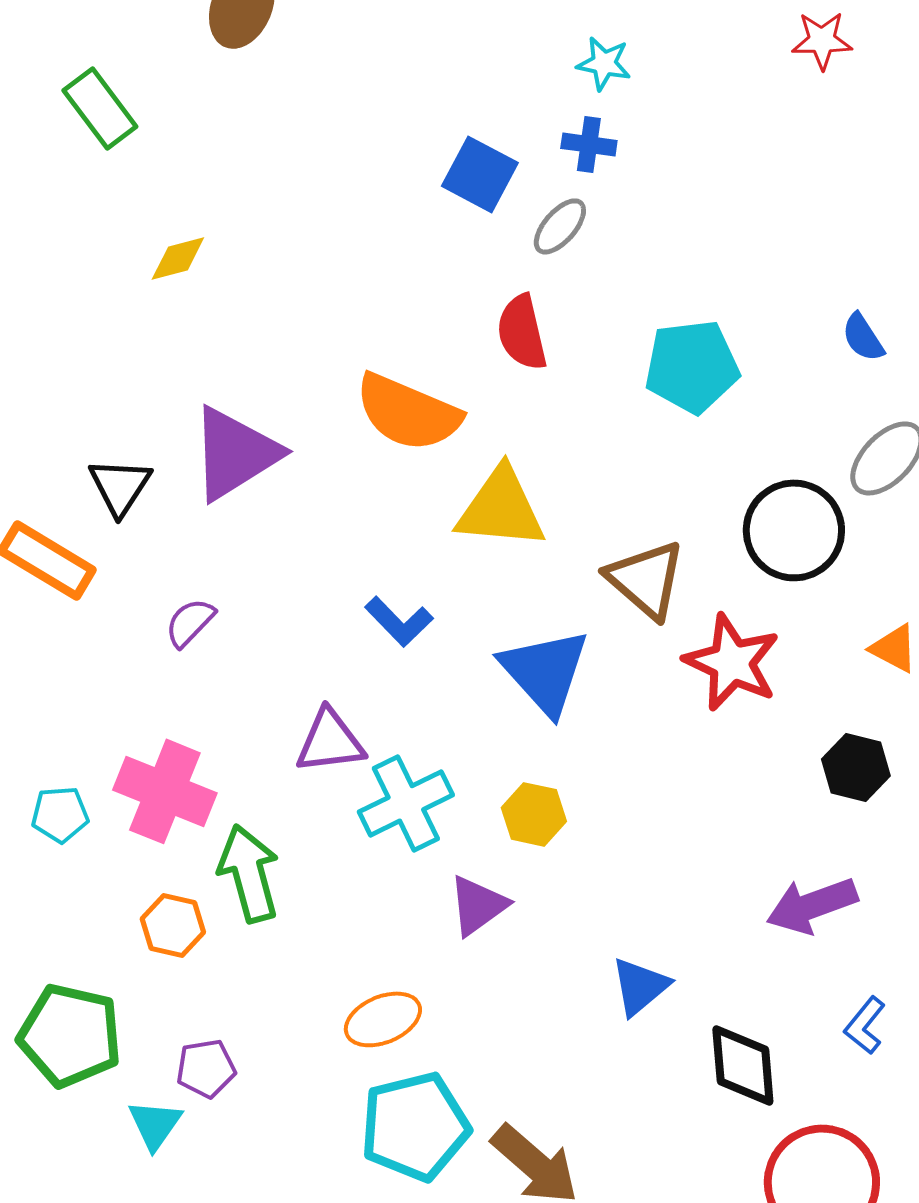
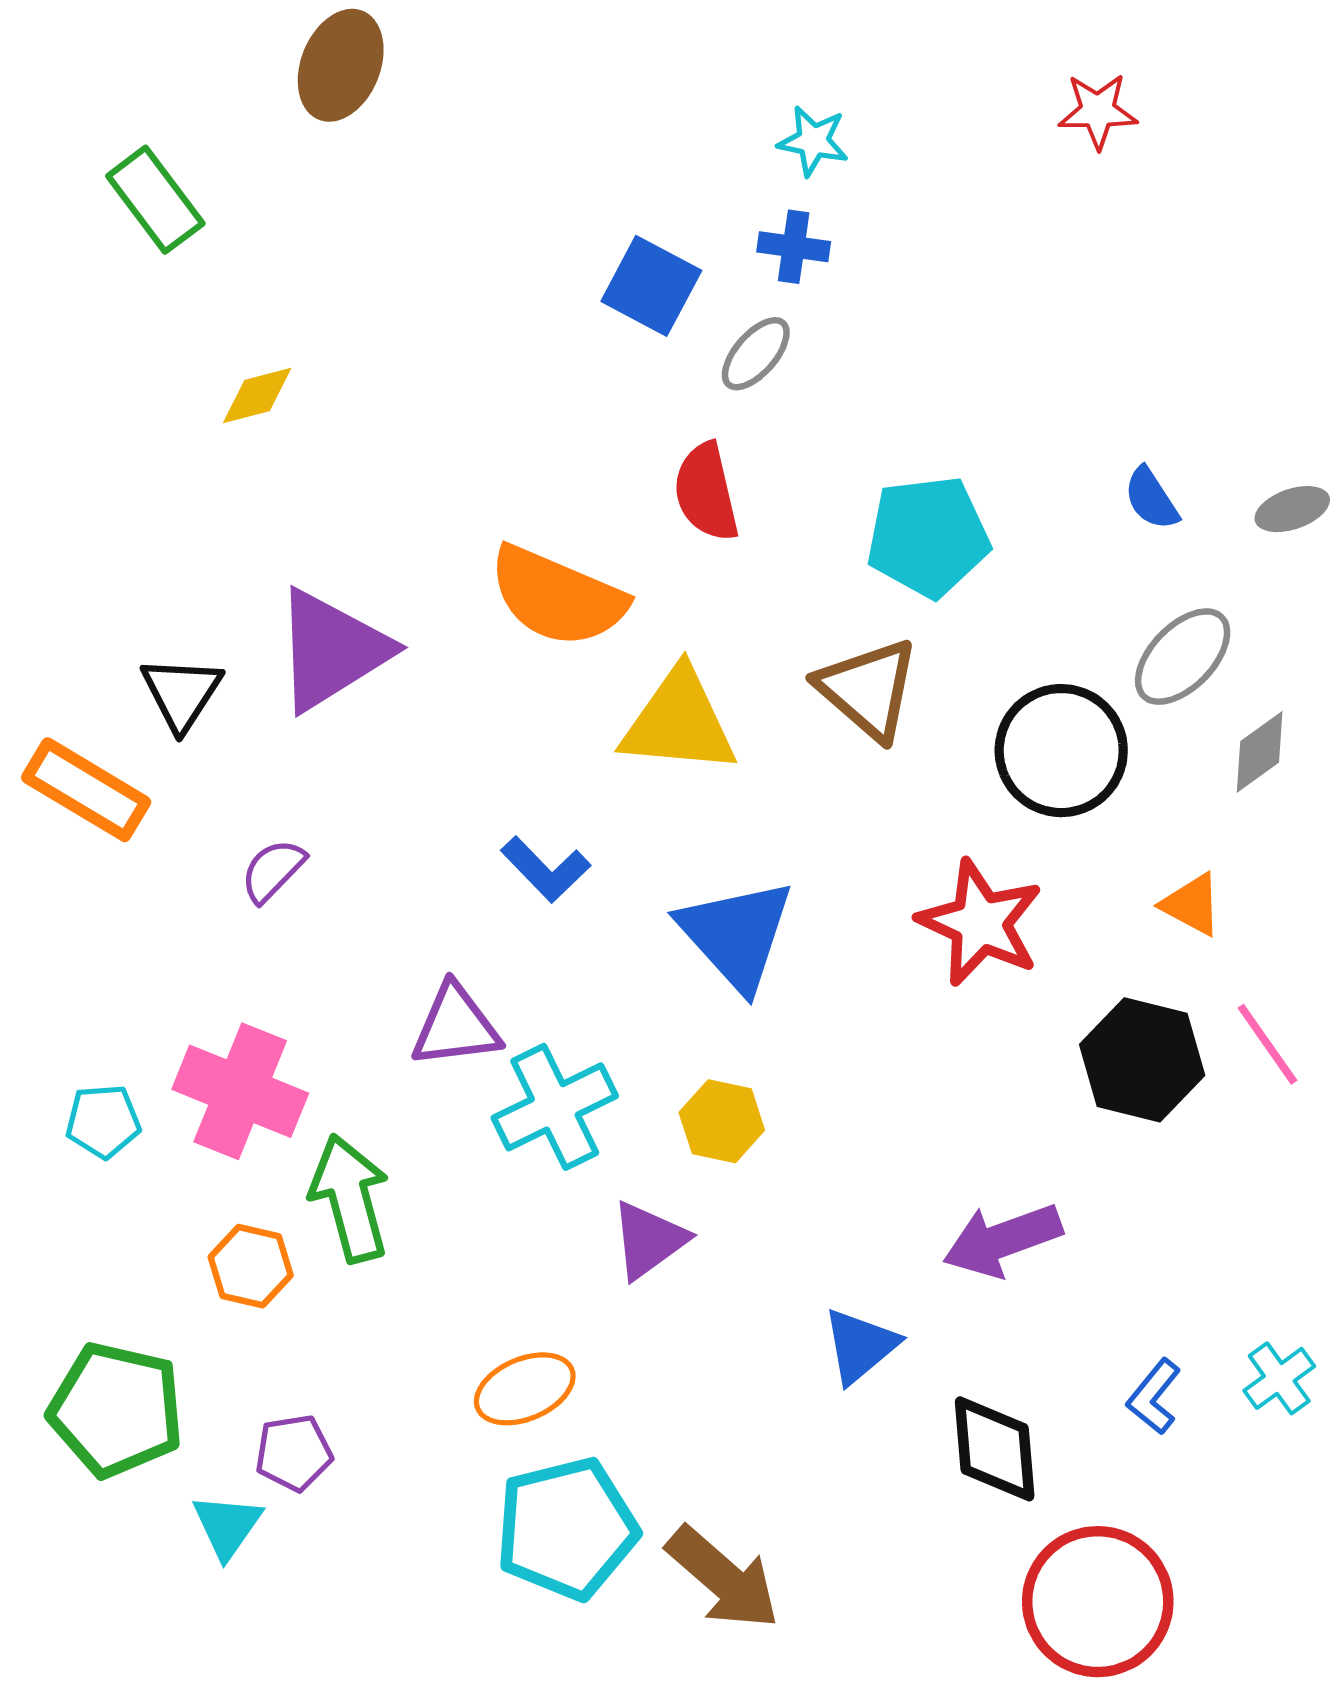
brown triangle: (646, 579) -> (868, 689), moved
black hexagon: (856, 767) -> (1142, 1060), size x1.4
purple arrow: (812, 905) -> (1002, 1240), moved

